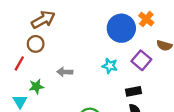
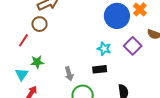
gray arrow: (65, 72) -> (69, 74), moved, turned -112
black rectangle: (133, 91) -> (100, 69), moved

